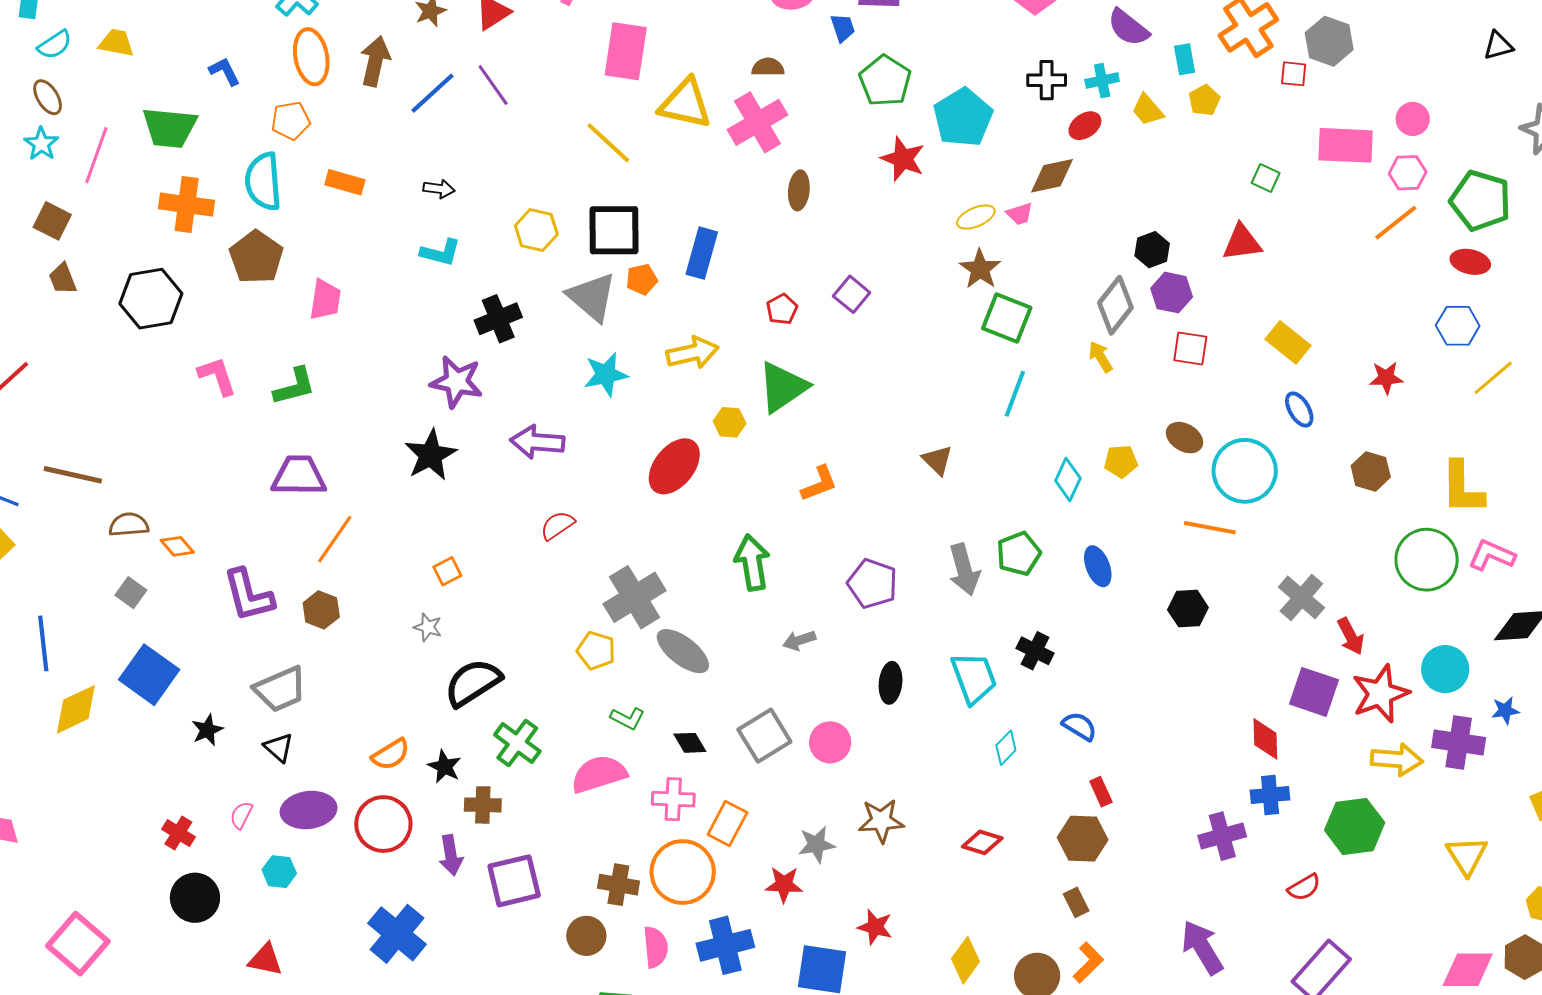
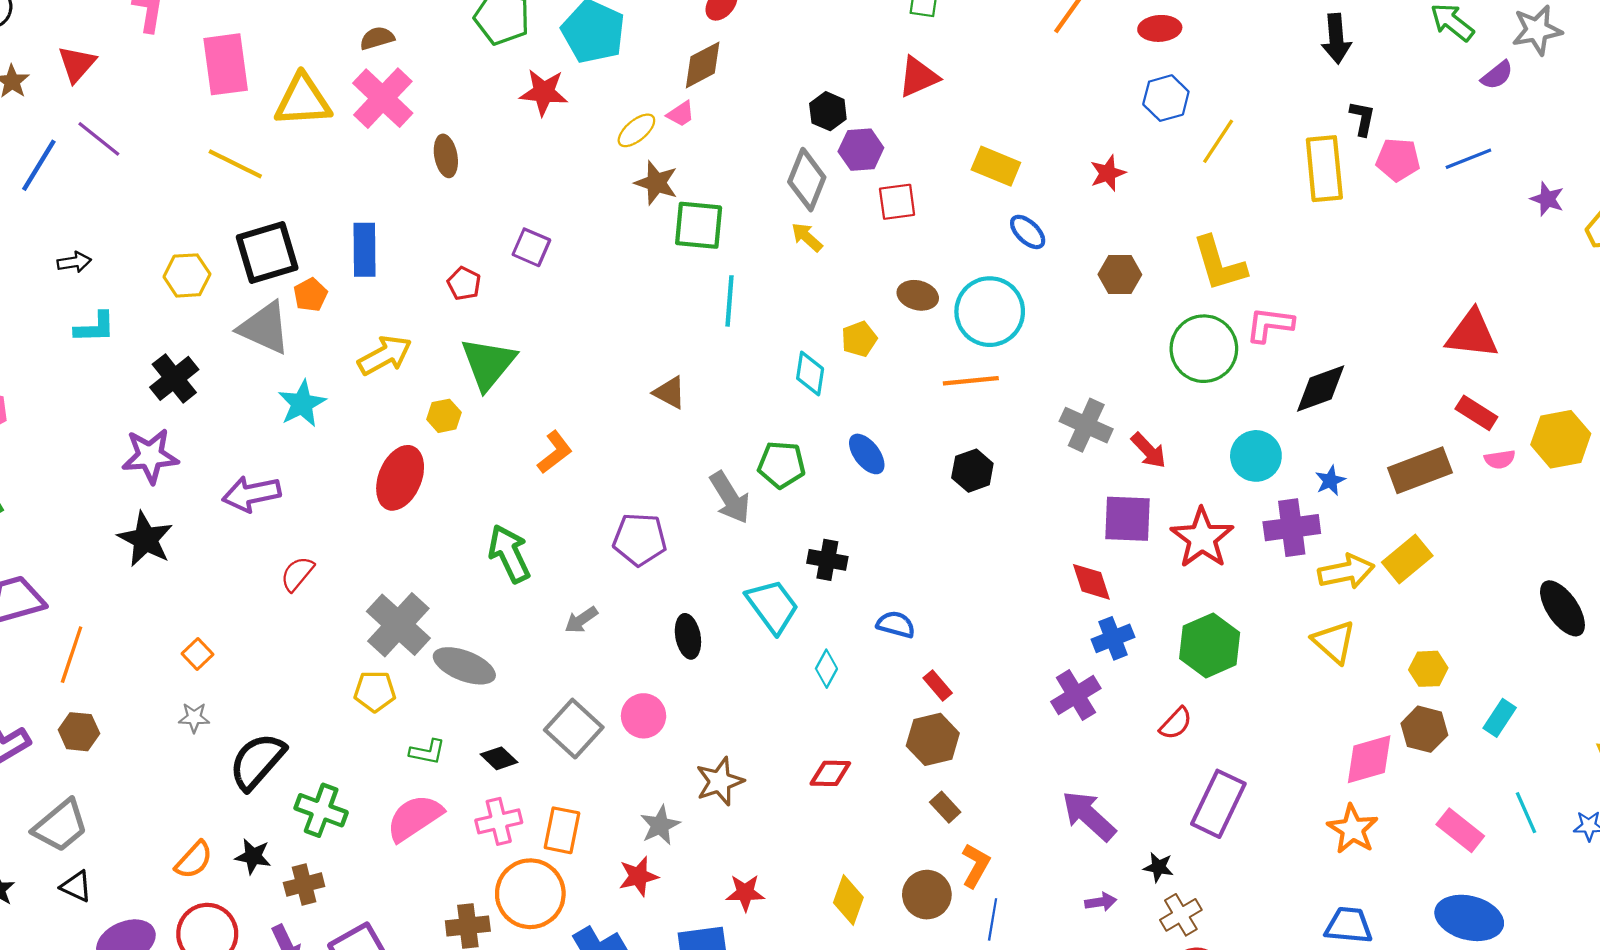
green pentagon: (1019, 554) -> (781, 465), turned -30
red star: (1380, 694) -> (1202, 538), moved
yellow arrow: (1397, 759) -> (1346, 572), moved

